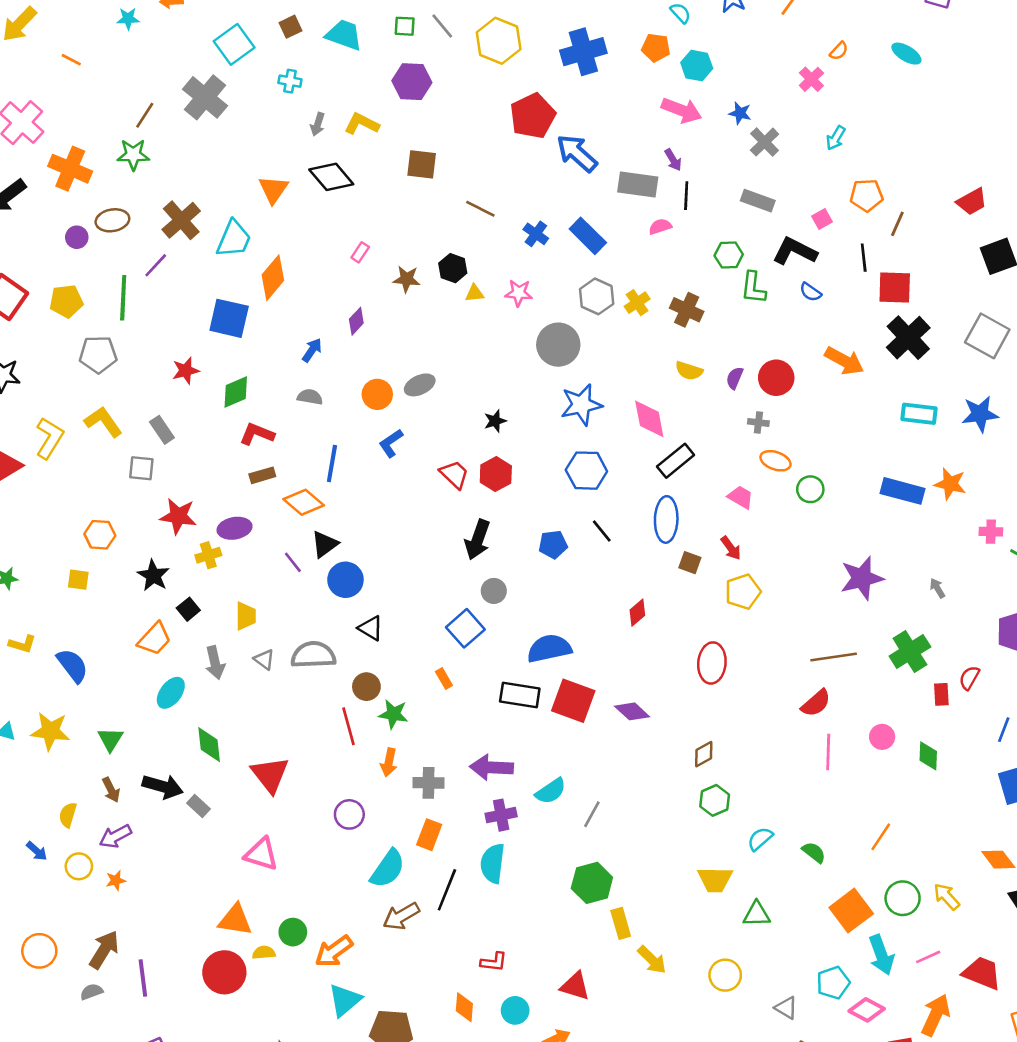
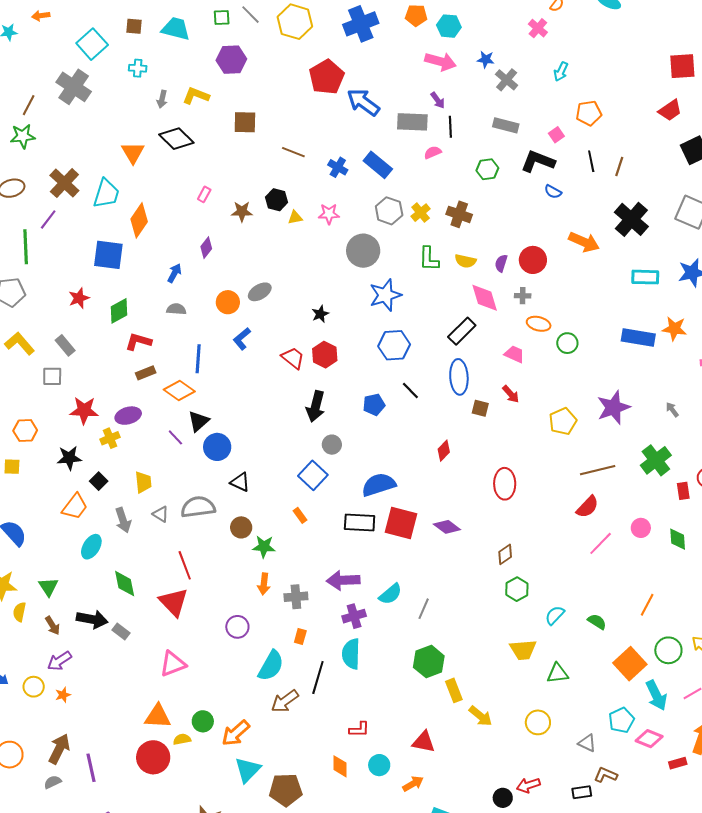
brown square: (290, 27) -> (134, 26), turned 36
brown line: (897, 224) -> (619, 167), moved
green L-shape: (753, 288) -> (429, 259), moved
red square: (895, 288) -> (682, 66), moved
pink diamond: (649, 419) -> (485, 298), moved
black star: (153, 575) -> (69, 458), turned -30
yellow pentagon: (743, 592) -> (563, 421), moved
red line: (349, 726) -> (185, 565), moved
pink line: (828, 752) -> (601, 543), turned 48
yellow semicircle: (68, 815) -> (19, 612), moved
orange rectangle: (429, 835) -> (300, 637), size x0.7
pink triangle: (261, 854) -> (173, 664), turned -32

